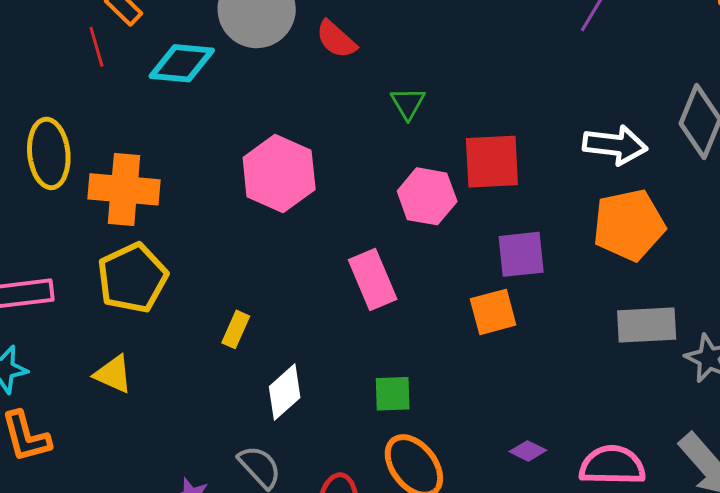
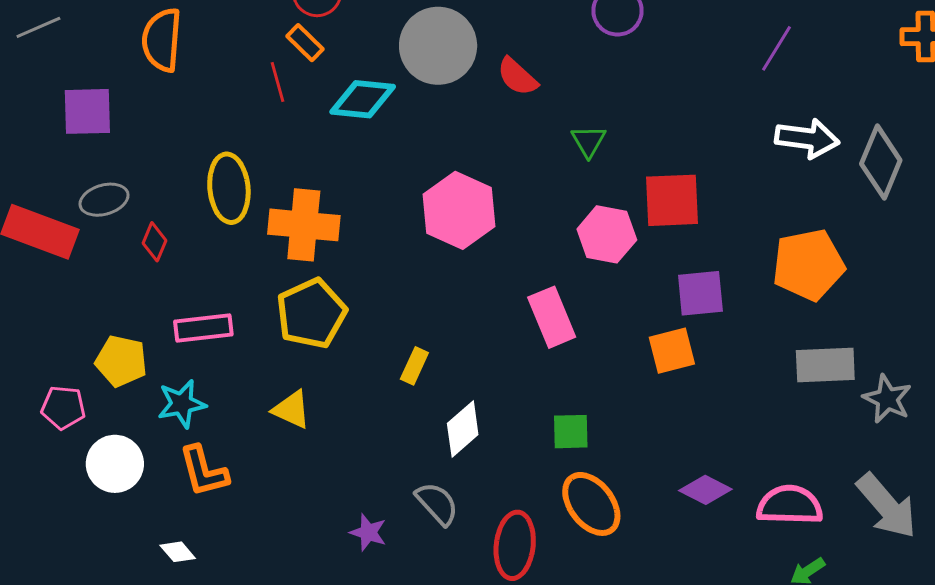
white arrow: (615, 145) -> (807, 138), moved
purple diamond: (528, 451) -> (705, 490), size x1.4

